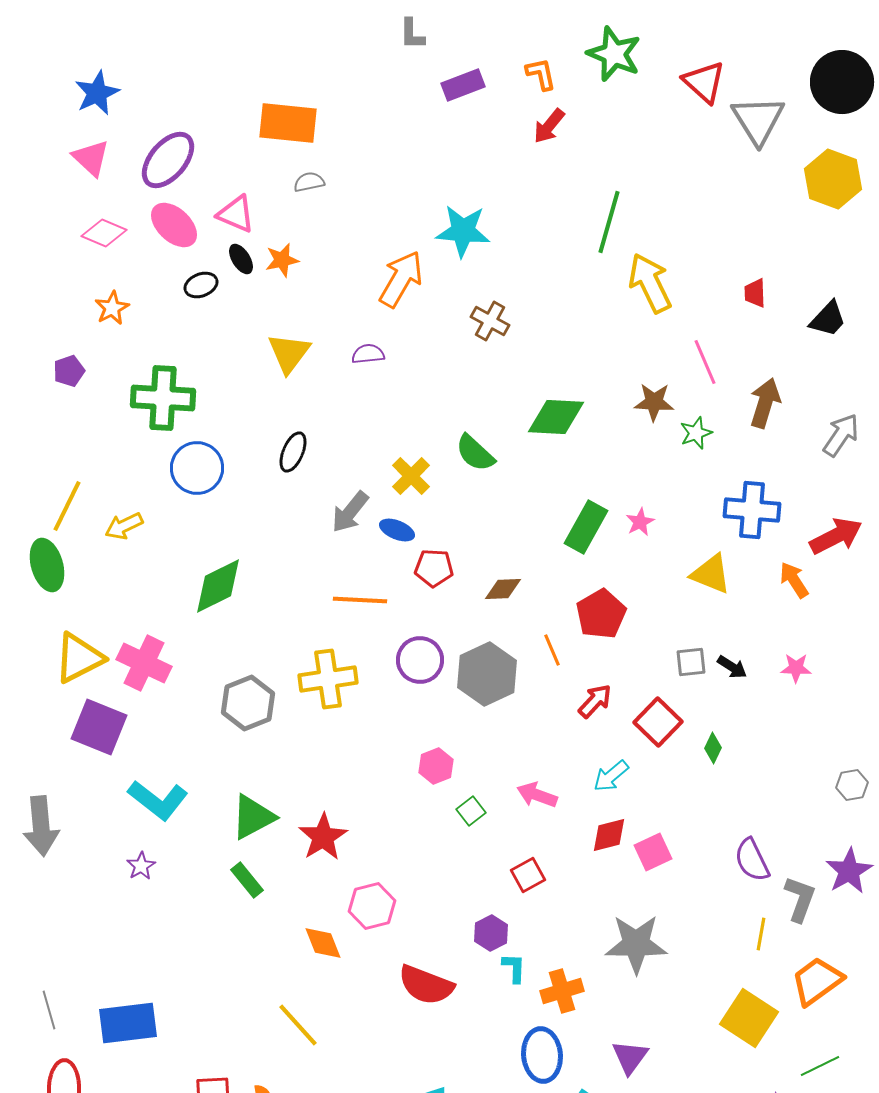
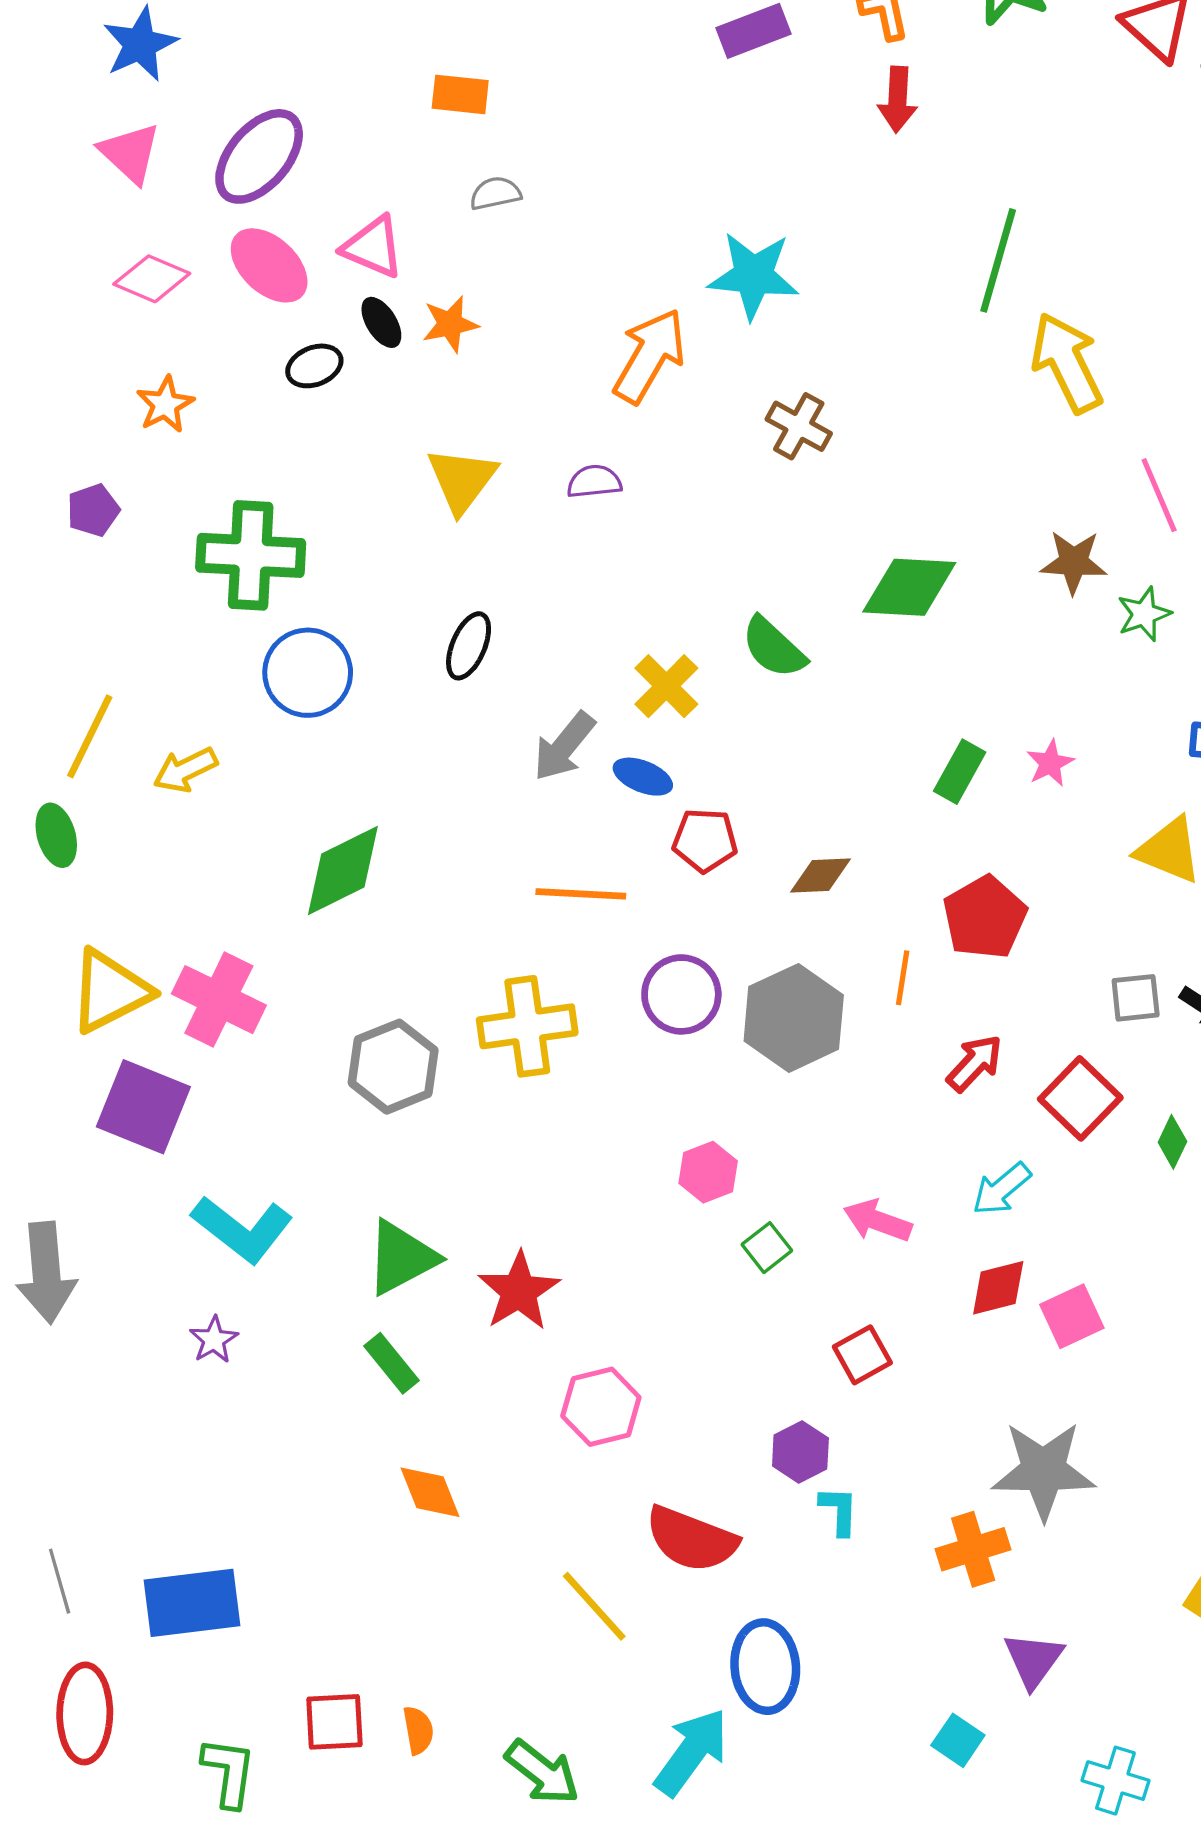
orange rectangle: (288, 123) -> (460, 94), size x0.6
red arrow: (549, 126) -> (898, 99), turned -36
green rectangle: (586, 527) -> (960, 772), size x0.7
green ellipse: (47, 565) -> (56, 835), size x0.7
orange line: (552, 650) -> (903, 978), turned 32
orange diamond: (323, 943) -> (430, 1492), moved
orange cross: (562, 991) -> (973, 1549), moved
yellow line: (298, 1025) -> (594, 1606), moved
blue ellipse: (542, 1055) -> (765, 1667), moved

